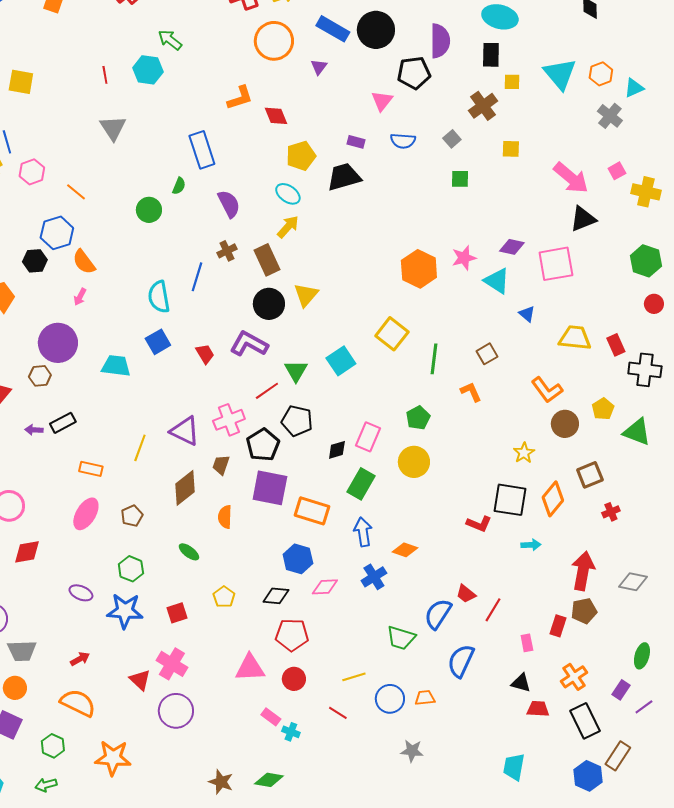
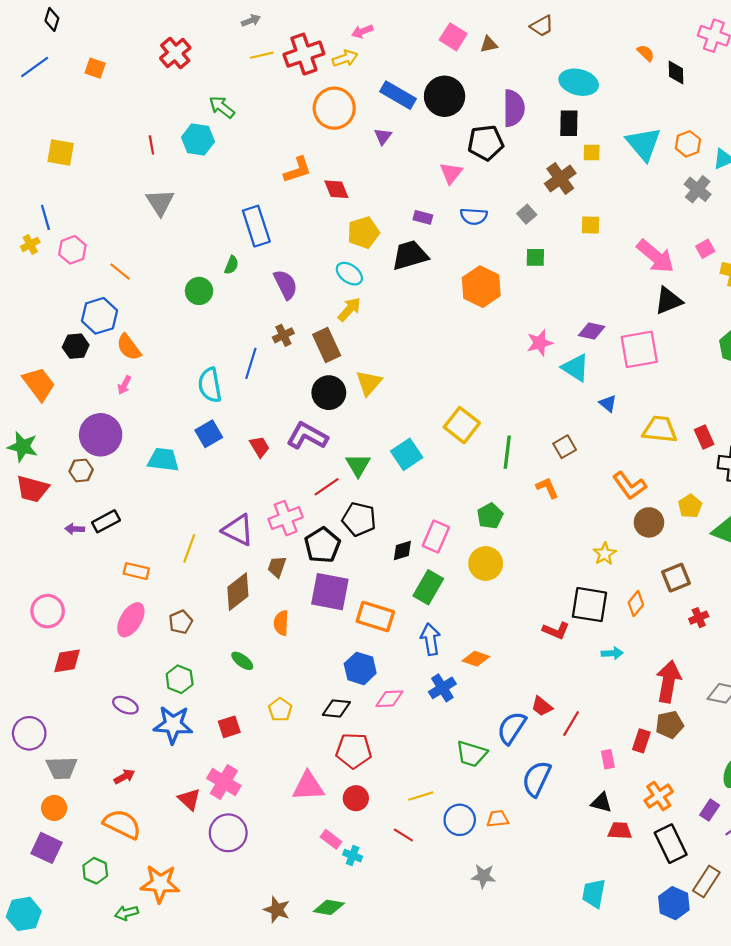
orange hexagon: (419, 269) -> (481, 287), moved
orange diamond: (553, 499) -> (636, 604), size x0.7
green arrow: (46, 785) -> (127, 913), moved

